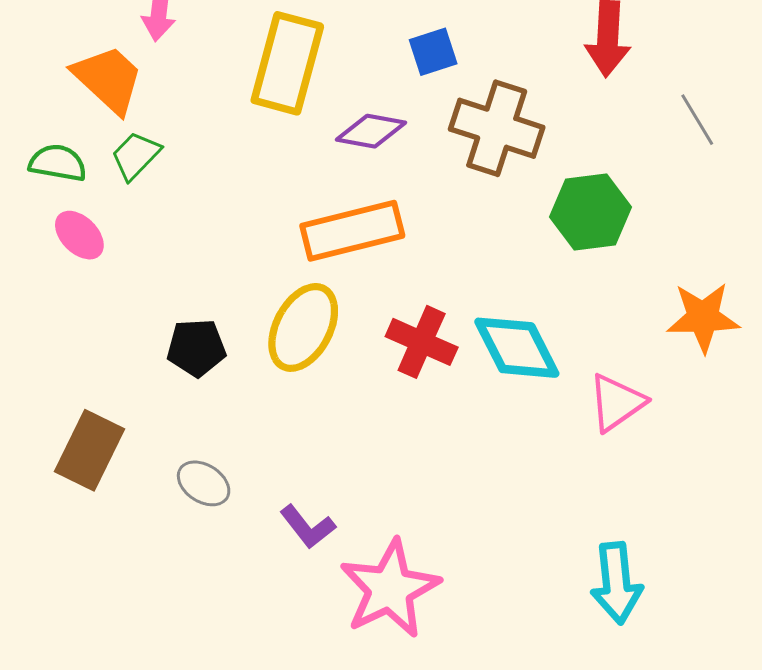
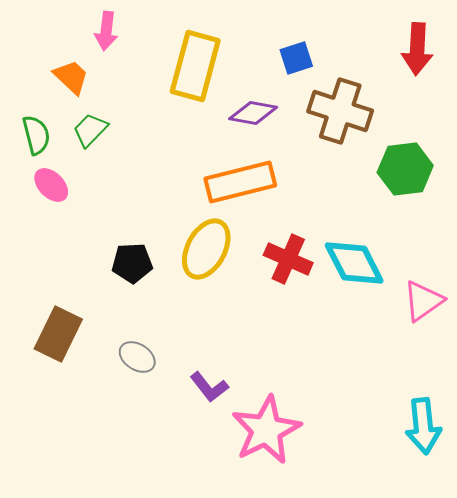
orange trapezoid: (108, 79) -> (71, 77), size x0.7
green semicircle: (58, 163) -> (36, 135), turned 66

